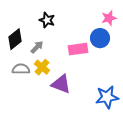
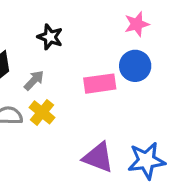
pink star: (109, 18) -> (137, 24), moved
purple triangle: (61, 84) -> (98, 157), moved

